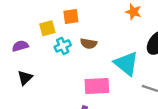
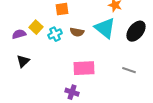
yellow square: (47, 28) -> (36, 27), moved, turned -32
cyan triangle: (126, 64) -> (105, 28), moved

